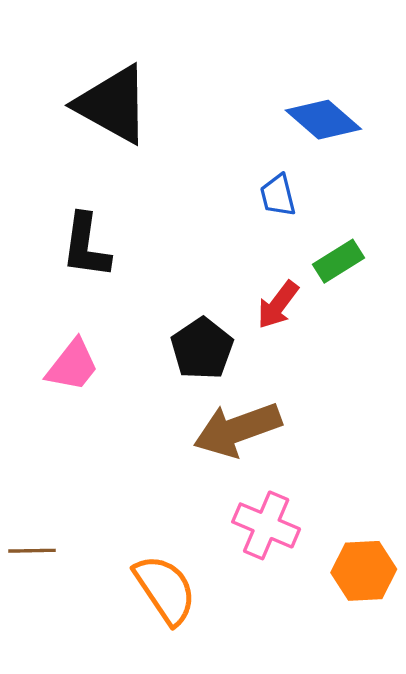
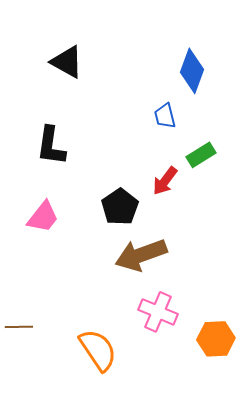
black triangle: (113, 104) -> (67, 62), size x0.7
blue diamond: (323, 120) -> (192, 71), turned 69

